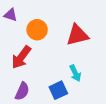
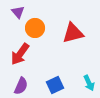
purple triangle: (11, 15) -> (18, 12), moved, turned 32
cyan arrow: (75, 73) -> (89, 83), moved

